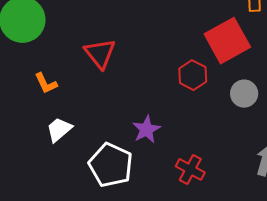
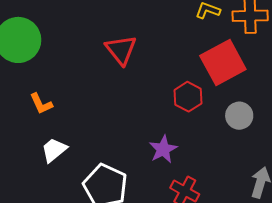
red triangle: (100, 53) -> (121, 50), moved
purple star: (146, 129) -> (163, 149), moved

